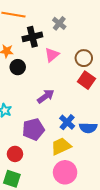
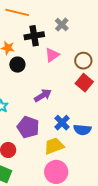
purple pentagon: (33, 129) -> (28, 127), turned 30

